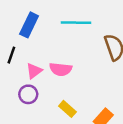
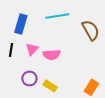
pink triangle: (34, 71) -> (32, 49), moved
yellow rectangle: (67, 109) -> (50, 86), moved

